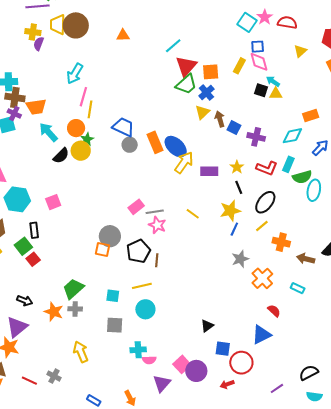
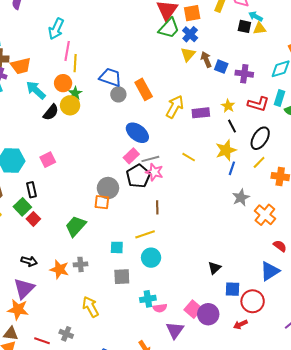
blue ellipse: (176, 147) -> (137, 133), moved
black pentagon: (138, 251) -> (138, 176), moved
green trapezoid: (73, 289) -> (76, 226), moved

